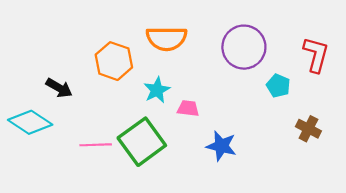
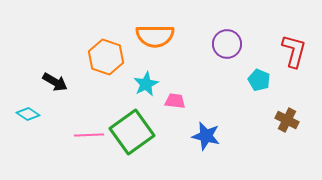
purple circle: (244, 47) -> (227, 44), size x0.7
cyan diamond: (30, 122) -> (28, 114), size x0.6

